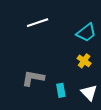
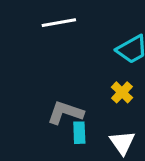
gray L-shape: (33, 78) -> (65, 113), moved

